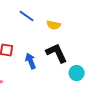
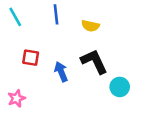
blue line: (27, 16) -> (56, 14), turned 49

